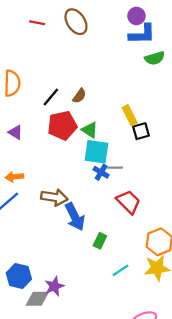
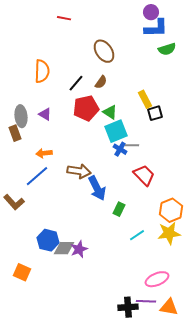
brown ellipse: (76, 22) -> (104, 51), moved
cyan square: (97, 152) -> (116, 131), turned -30
gray diamond: (37, 299) -> (64, 248), moved

